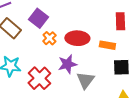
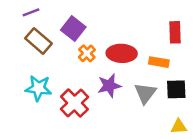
gray triangle: (85, 80) -> (145, 93), moved

